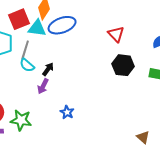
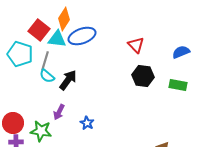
red square: (19, 19) -> (39, 30), turned -30
black arrow: (48, 69) -> (68, 80), size x1.5
purple arrow: (43, 86) -> (59, 112), moved

